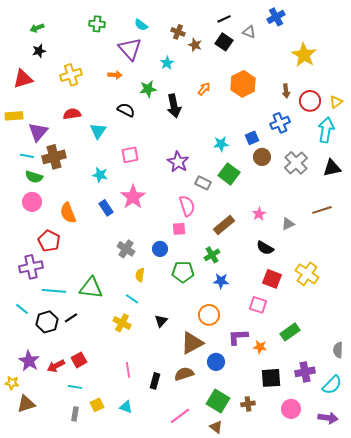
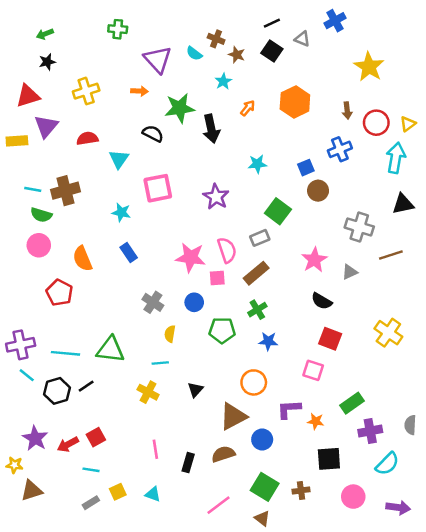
cyan semicircle: (141, 25) -> (194, 53), moved
cyan star: (167, 63) -> (223, 81), moved
green star: (148, 89) -> (180, 108), size x1.4
purple triangle: (38, 132) -> (46, 126), moved
cyan star: (221, 144) -> (257, 164), moved
pink square: (130, 155) -> (158, 188), size x1.4
gray cross: (296, 163) -> (359, 227), moved, turned -30
gray rectangle: (203, 183) -> (260, 238), moved, turned -49
pink star: (133, 197) -> (191, 257), moved, turned -30
pink star: (259, 214) -> (314, 260), size x1.5
brown rectangle: (224, 225) -> (256, 273), moved
purple cross: (31, 267) -> (21, 345), moved
yellow cross: (307, 274) -> (388, 333), moved
cyan line: (132, 299) -> (160, 363), turned -40
purple cross: (305, 372) -> (370, 431), moved
cyan semicircle: (332, 385) -> (387, 464), moved
gray rectangle: (75, 414) -> (91, 503), turned 48

